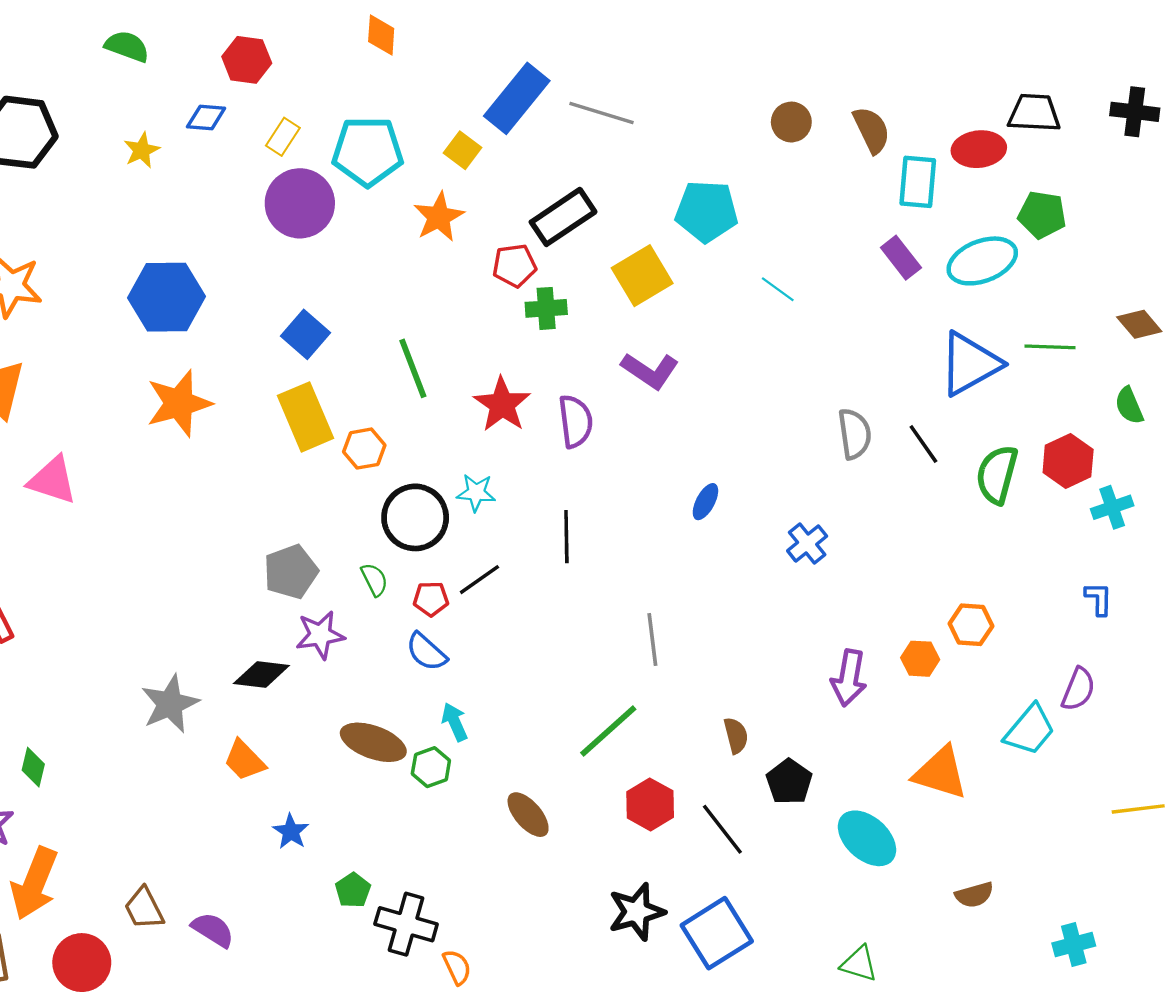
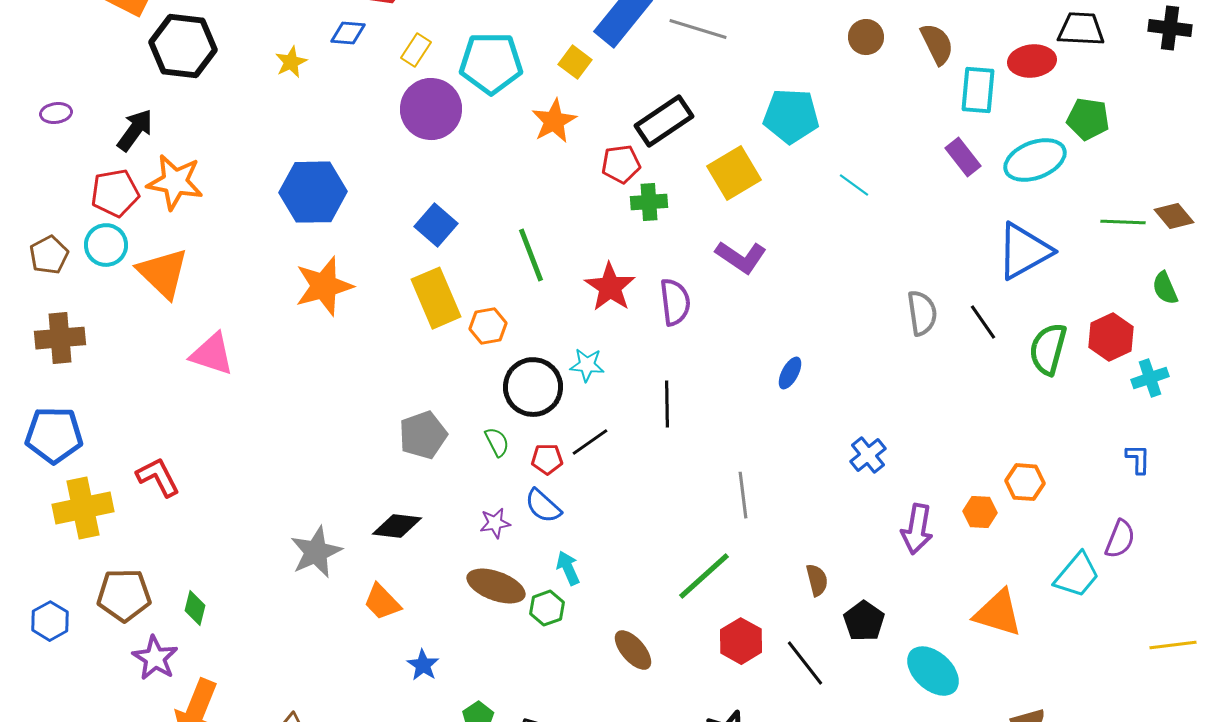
green line: (1050, 347) -> (1123, 222), moved
blue cross: (807, 543) -> (868, 455), moved
purple star: (320, 635) -> (495, 523), moved, size x0.7

